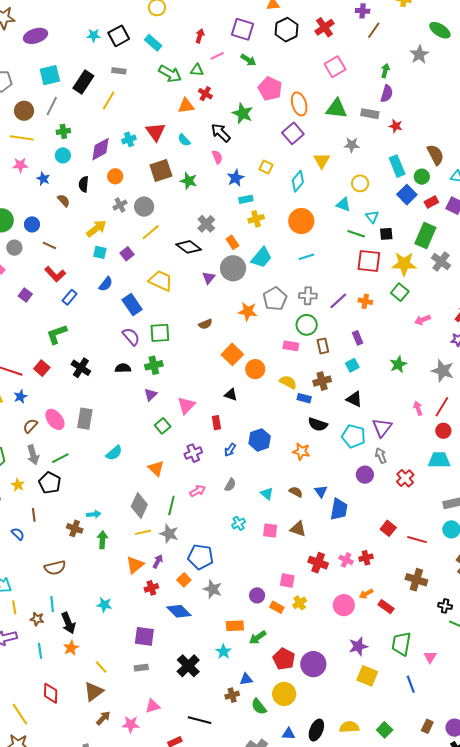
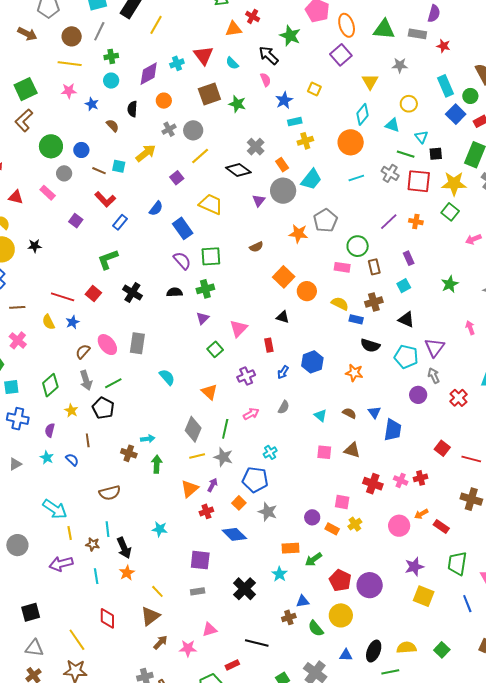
cyan diamond: (298, 181) -> (362, 114), moved
cyan square: (100, 252) -> (119, 166), moved
gray cross: (308, 296) -> (390, 173), moved, turned 30
cyan semicircle: (114, 453) -> (167, 377), turned -90
cyan cross: (239, 523) -> (270, 452), moved

